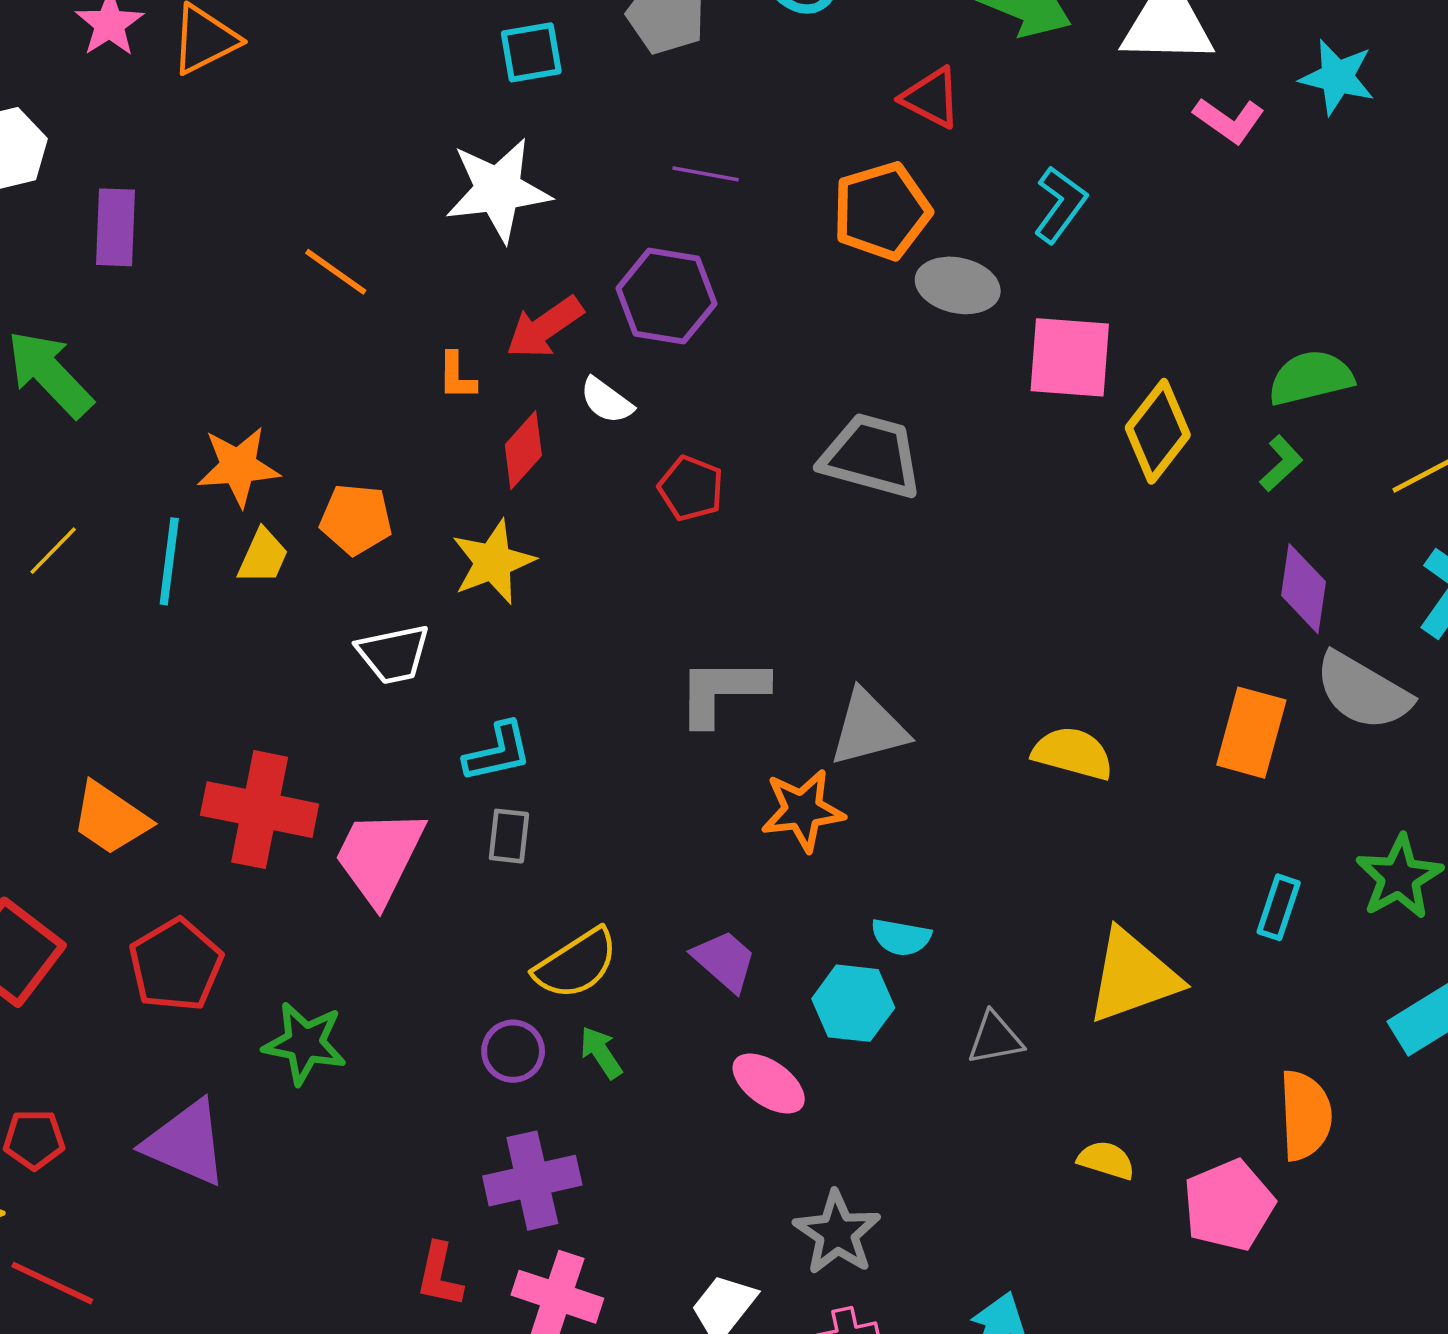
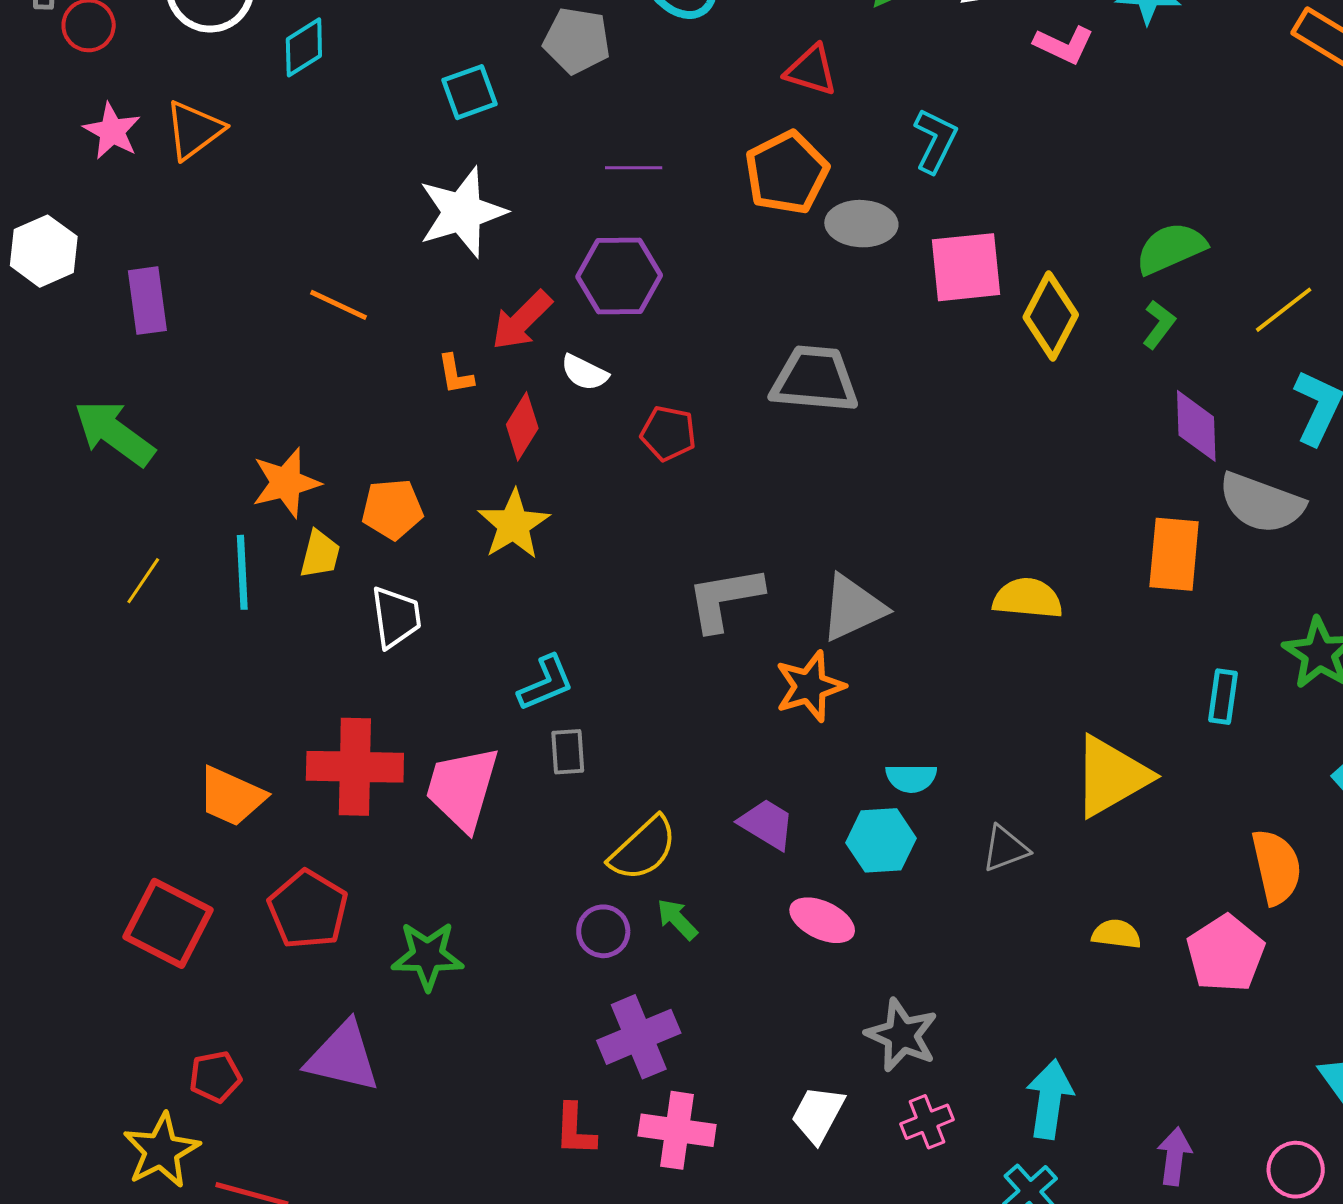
white trapezoid: (393, 654) -> (396, 617), moved, turned -76

